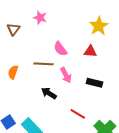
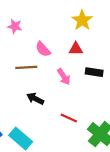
pink star: (40, 18) -> (15, 26), moved
pink arrow: (66, 75) -> (64, 77), moved
black rectangle: (95, 83) -> (94, 72), moved

